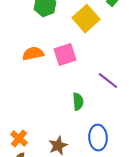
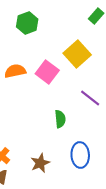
yellow square: (86, 19) -> (77, 54), moved
pink square: (65, 55) -> (47, 72), turned -35

